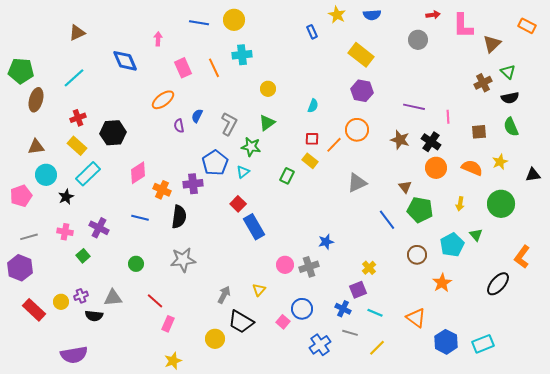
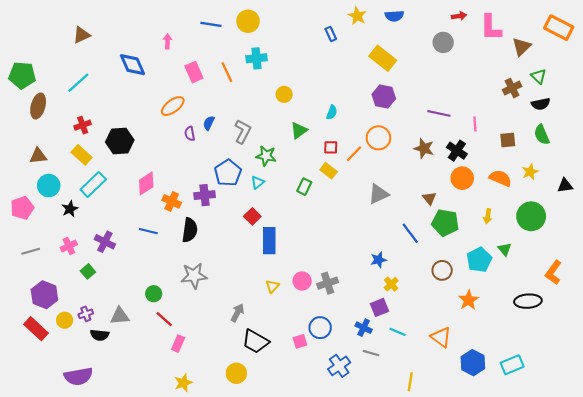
orange rectangle: (527, 26) -> (559, 28), size x1.5
green triangle: (267, 123) -> (299, 130), moved
blue rectangle: (254, 227) -> (269, 241), turned 30
pink cross: (65, 232) -> (69, 246), turned -35
blue star: (326, 242) -> (378, 260), moved
green circle: (136, 264) -> (154, 294), moved
purple hexagon: (20, 268) -> (44, 295), moved
black ellipse: (498, 284) -> (528, 301), turned 45
yellow triangle: (259, 290) -> (272, 286), moved
pink square: (283, 322) -> (300, 341), turned 32
yellow circle: (215, 339) -> (236, 373), moved
yellow line: (377, 348) -> (410, 382), moved, turned -36

